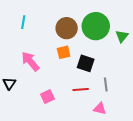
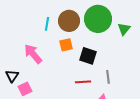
cyan line: (23, 22) -> (47, 24), moved
pink square: (47, 97) -> (25, 89), moved

